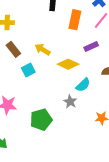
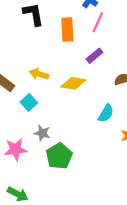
cyan semicircle: (83, 85) -> (106, 113), moved
gray star: (70, 102) -> (42, 133), moved

